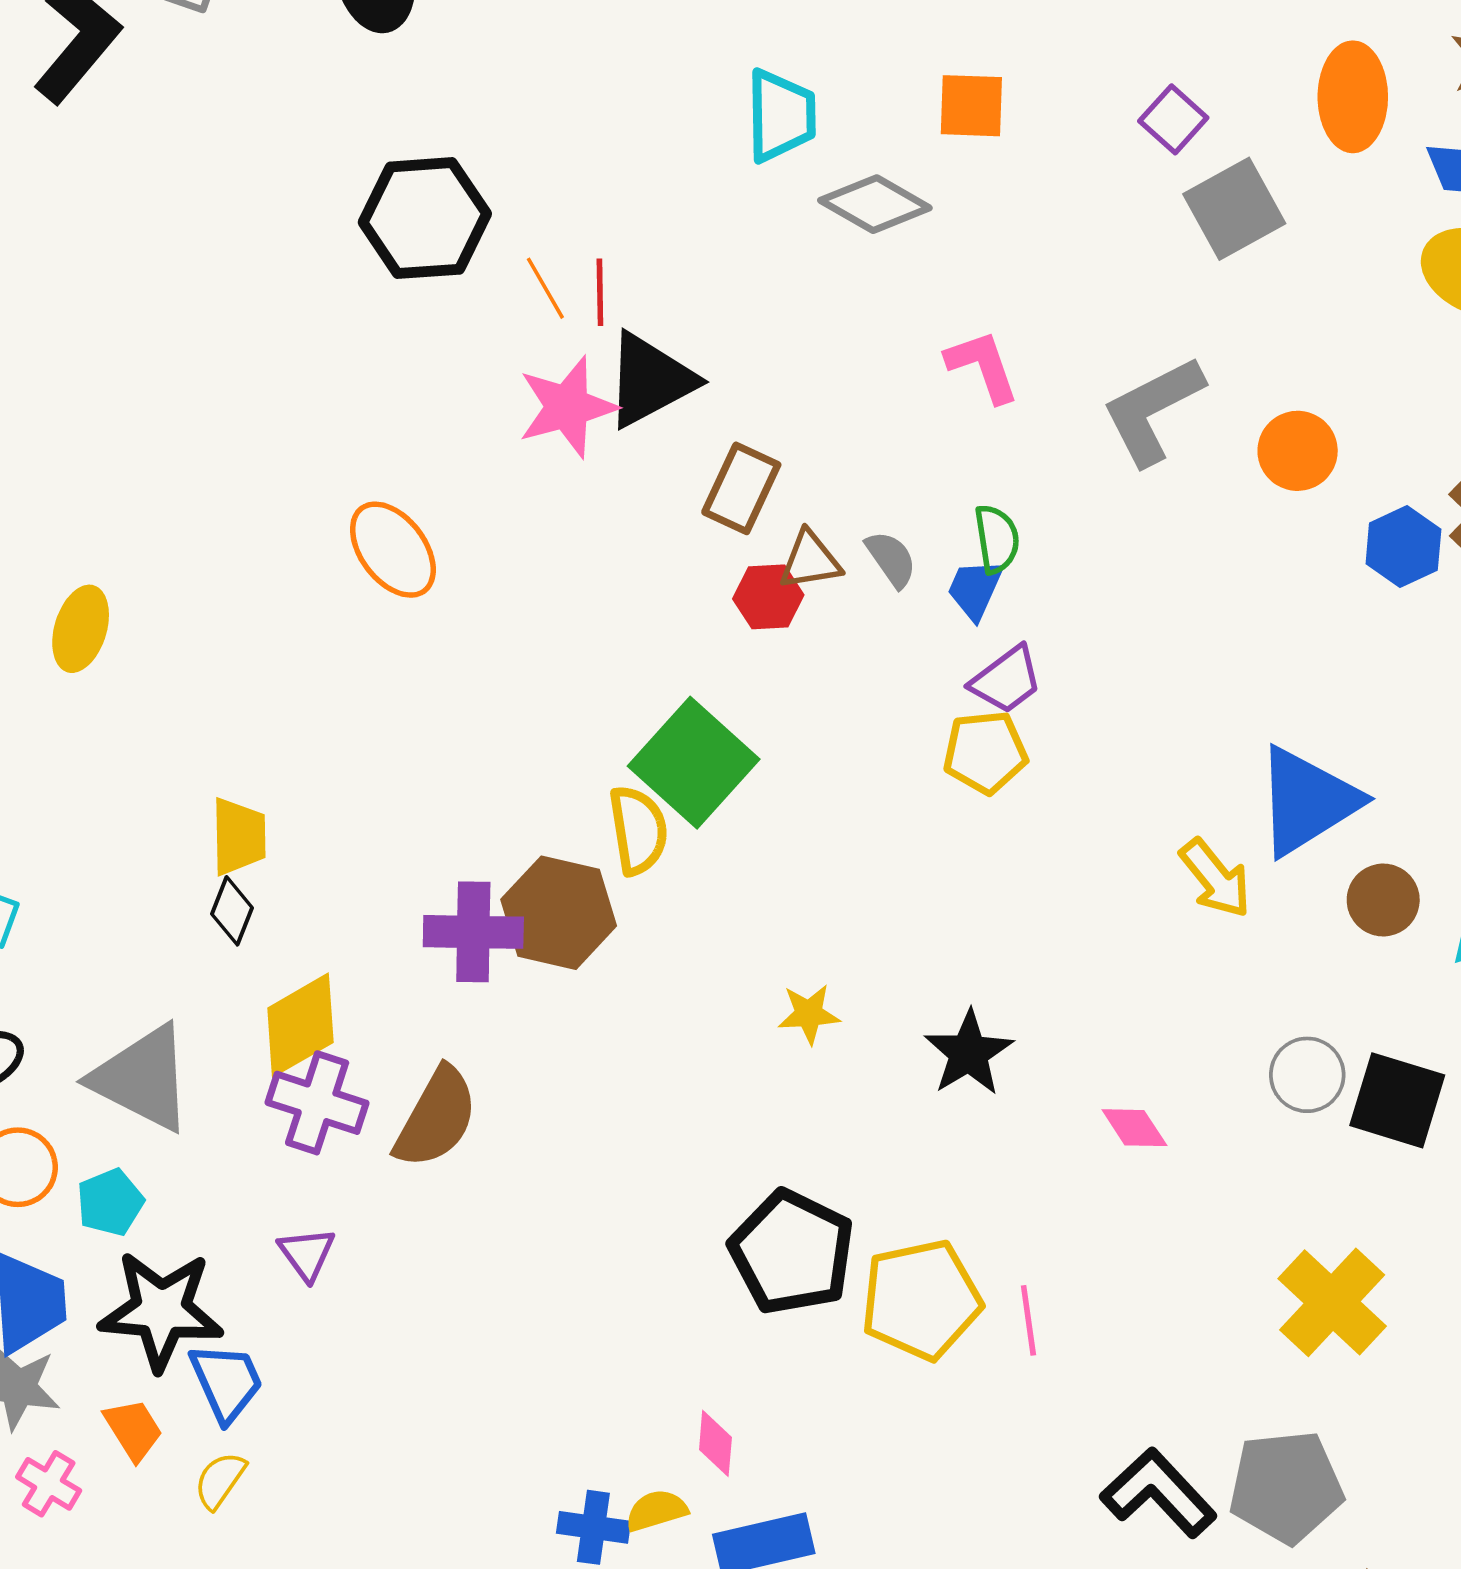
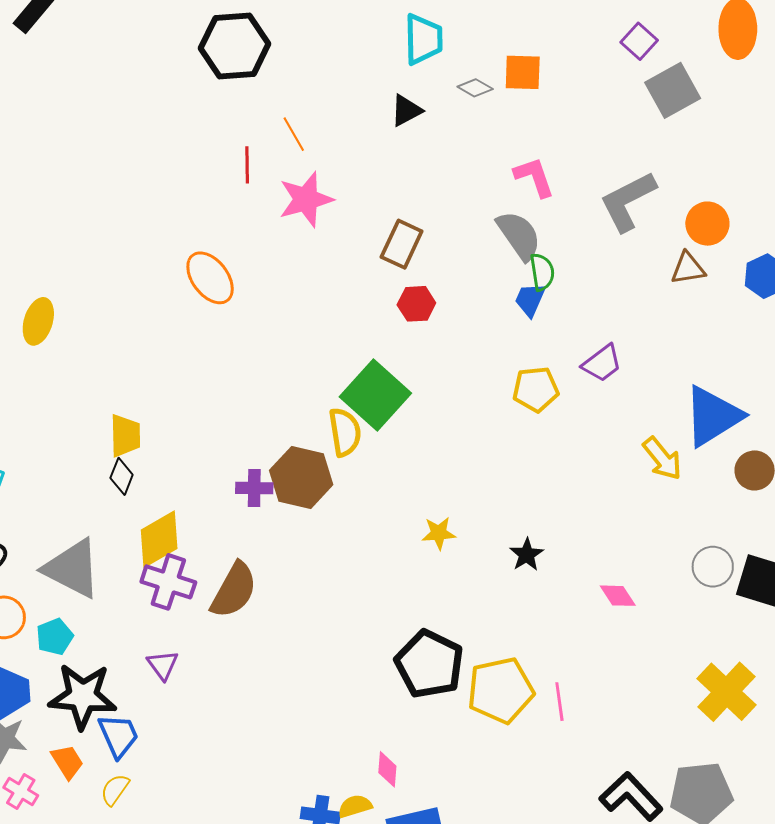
orange square: (971, 106) -> (523, 72), moved
gray diamond: (875, 204) -> (475, 88), size x0.6
black hexagon: (425, 218) -> (235, 46), moved
red line: (600, 292) -> (247, 165), moved
black triangle: (650, 380) -> (406, 111), moved, size x0.6
gray semicircle: (891, 559) -> (519, 235), moved, size x1.6
brown triangle: (810, 561) -> (688, 268), moved
purple trapezoid: (1006, 680) -> (602, 363), moved
purple cross: (473, 932) -> (254, 488), size x0.7
black star: (969, 1053) -> (527, 555), size x0.7

